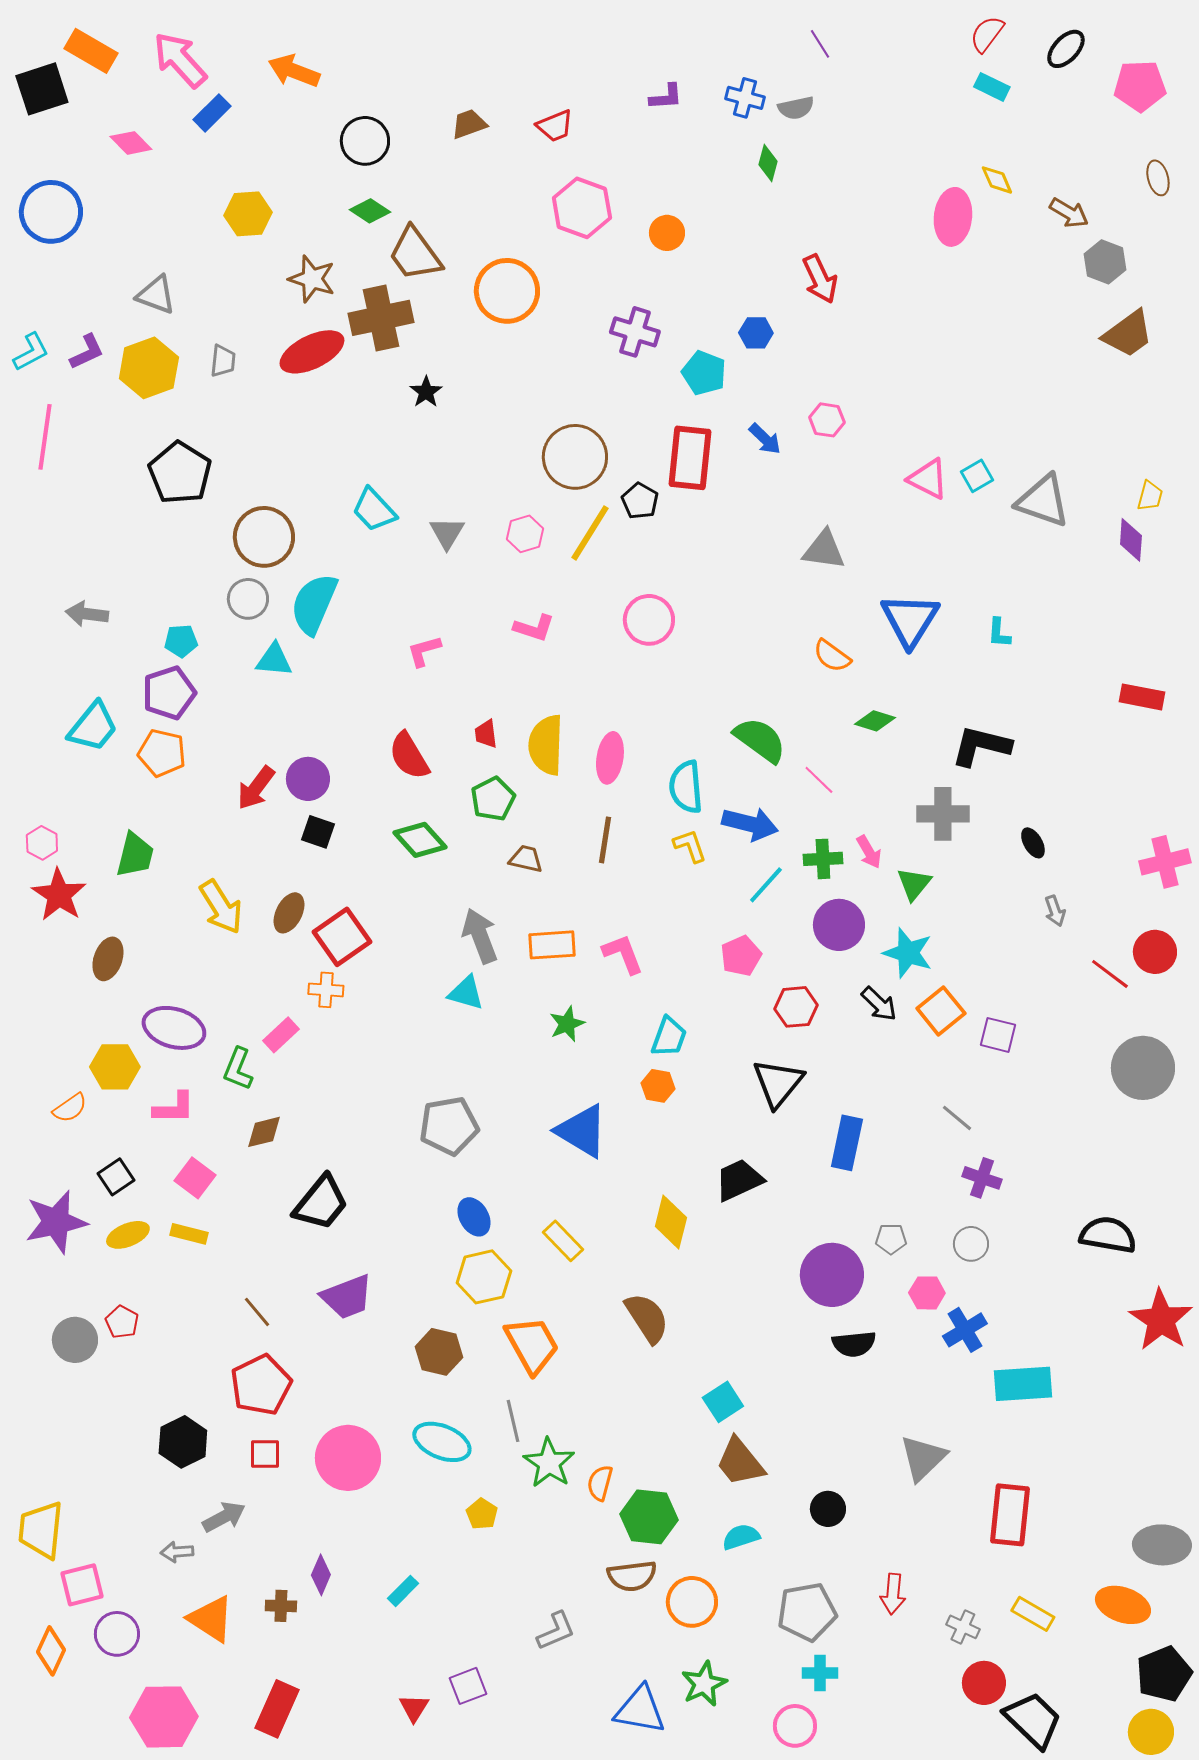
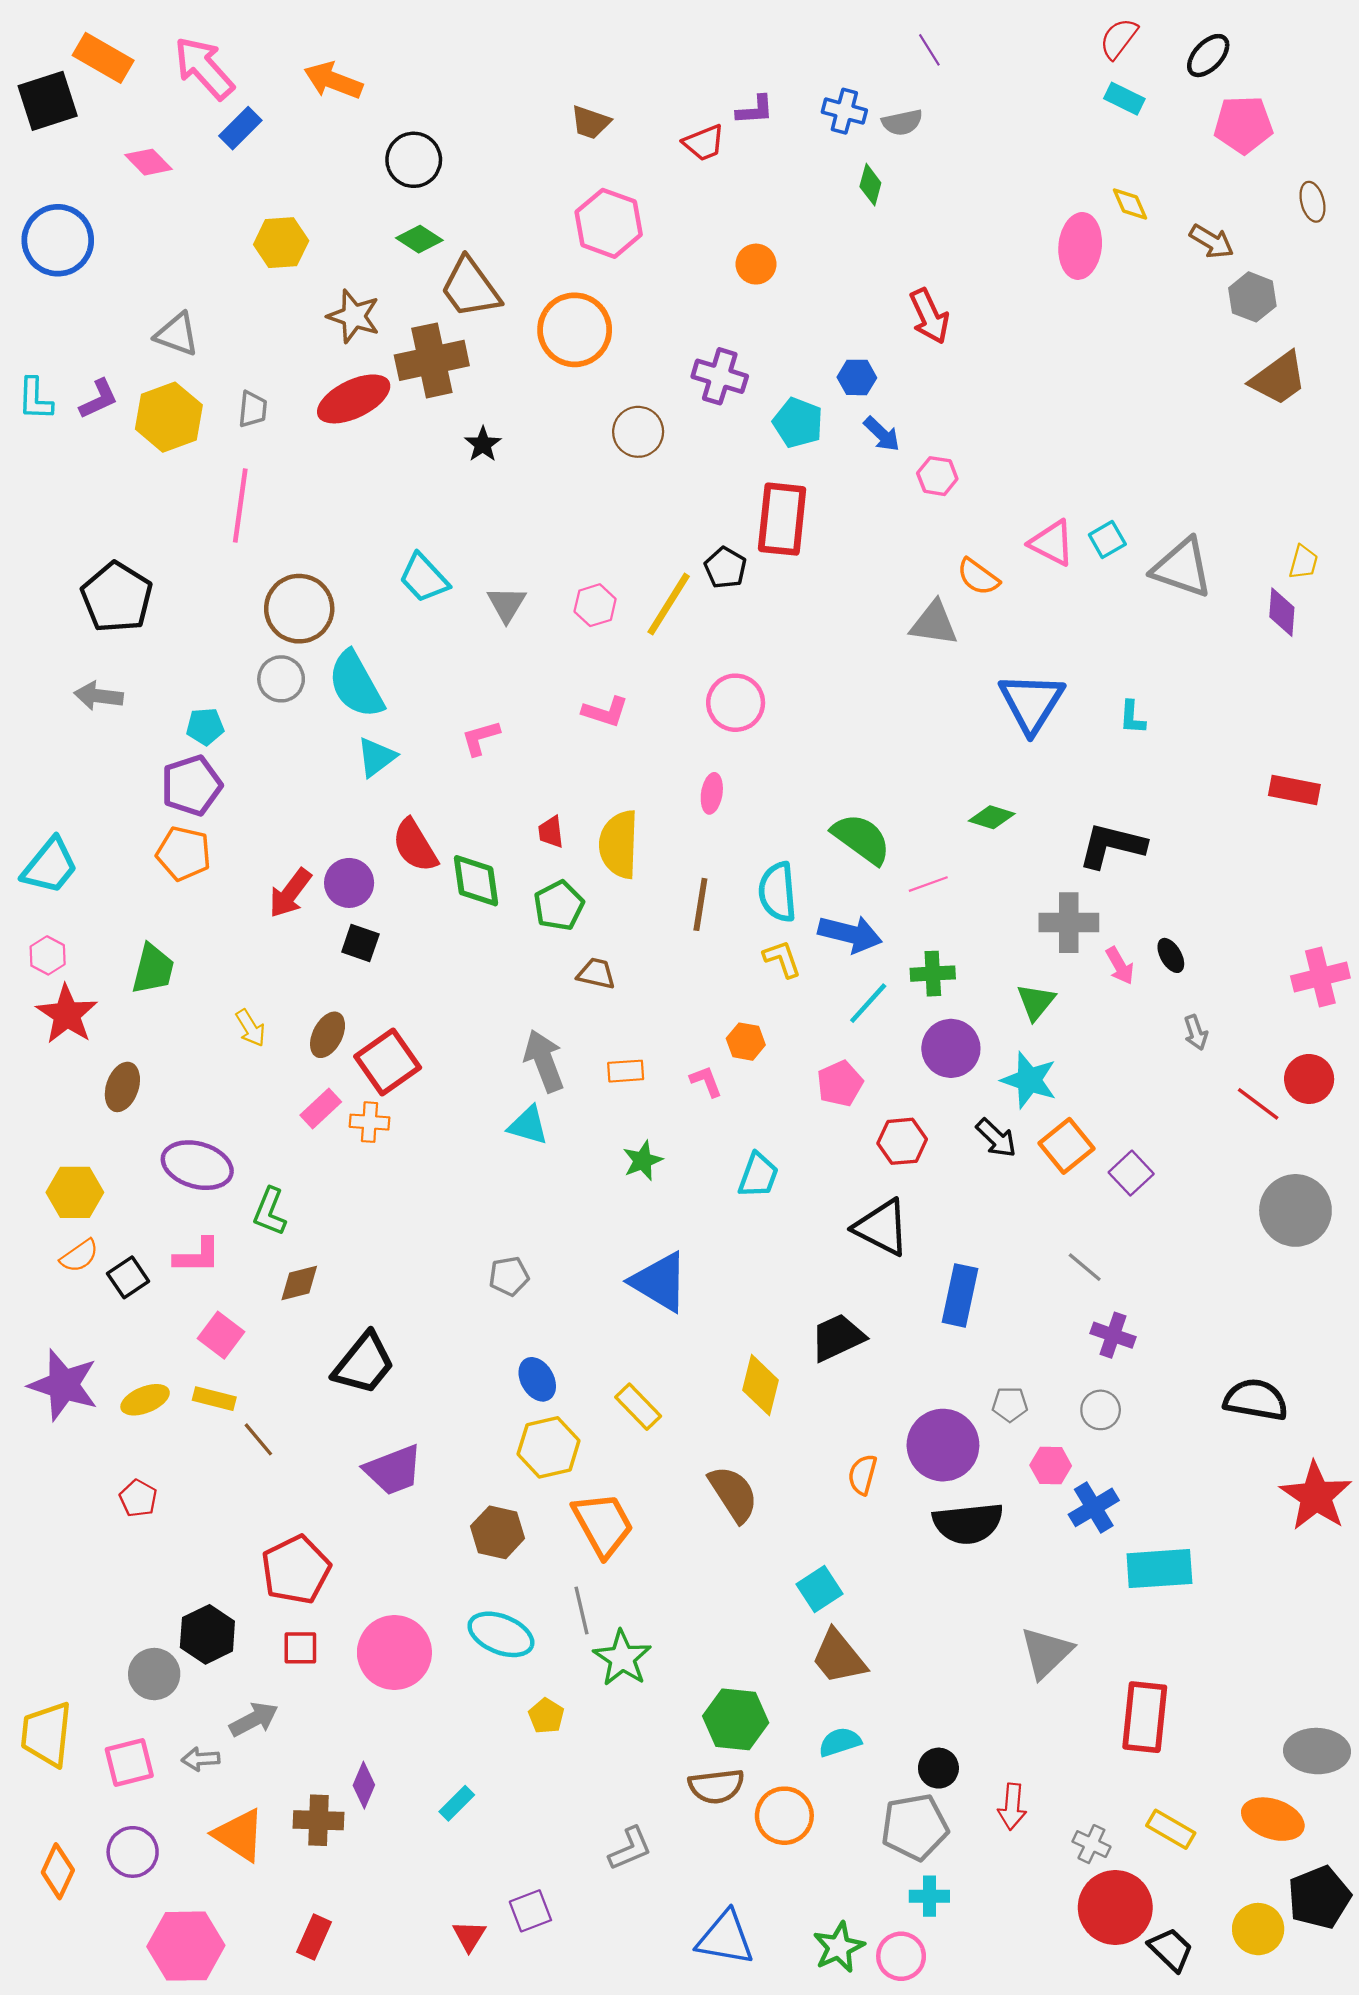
pink pentagon: (1140, 86) -> (1243, 125), moved
brown trapezoid: (469, 124) -> (591, 122), moved, turned -141
red trapezoid: (555, 126) -> (704, 143), moved
pink hexagon: (582, 208) -> (609, 223), moved
cyan L-shape: (31, 352) -> (35, 399), turned 120
pink line: (45, 437) -> (240, 505), moved
blue arrow: (765, 439) -> (882, 434), moved
brown circle: (575, 457) -> (638, 432), moved, size x0.7
black pentagon: (180, 473) -> (117, 597), moved
cyan semicircle: (314, 604) -> (356, 685), turned -52
orange semicircle: (832, 656) -> (978, 577), moved
cyan triangle: (274, 660) -> (376, 757), moved, turned -42
cyan trapezoid: (93, 727) -> (50, 866), moved
red semicircle: (409, 756) -> (415, 846), moved
pink ellipse: (610, 758) -> (712, 793), moved, size x0.7
pink line: (819, 780) -> (928, 884), turned -64
green diamond: (420, 840) -> (476, 881), moved, turned 34
brown line: (605, 840) -> (700, 904), moved
pink arrow: (869, 852) -> (1120, 966), moved
yellow arrow: (221, 907) -> (250, 1028), size x0.6
orange rectangle: (552, 945) -> (626, 1071), size x0.7
pink L-shape: (623, 954) -> (706, 1081), size x0.7
pink rectangle: (281, 1035) -> (321, 1108), moved
purple square: (998, 1035) -> (1131, 1173), turned 33
yellow hexagon: (115, 1067) -> (75, 1192), moved
black triangle: (778, 1083) -> (882, 1227), turned -42
orange hexagon: (658, 1086) -> (746, 1042), moved
gray pentagon: (449, 1126) -> (509, 1276), size x0.6
black square: (116, 1177) -> (128, 1277), moved
purple star: (56, 1222) -> (63, 1385), turned 30
brown line: (257, 1312) -> (258, 1439), moved
gray circle: (75, 1340) -> (154, 1674), moved
black semicircle: (854, 1344) -> (968, 1523), size x1.4
orange semicircle: (600, 1483) -> (863, 1475), moved
black circle: (828, 1509) -> (938, 1768), moved
pink square: (82, 1585) -> (129, 1762), moved
brown cross: (281, 1606) -> (318, 1820), size x1.4
red circle: (984, 1683) -> (1115, 1908), size x1.5
green star: (704, 1684) -> (839, 1947), moved
red rectangle: (277, 1709) -> (314, 1937), size x0.7
black trapezoid: (1033, 1720) -> (1171, 1949), size x0.7
yellow circle: (1151, 1732) -> (1258, 1929), moved

